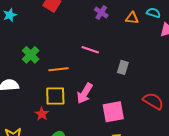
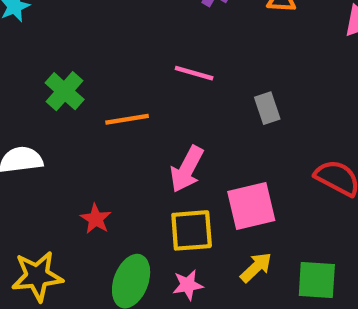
gray rectangle: (123, 67) -> (267, 108), turned -32
yellow square: (55, 96) -> (192, 230), moved

